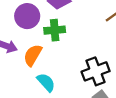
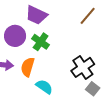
green cross: (55, 30) -> (41, 42), turned -36

